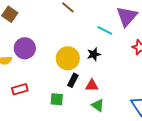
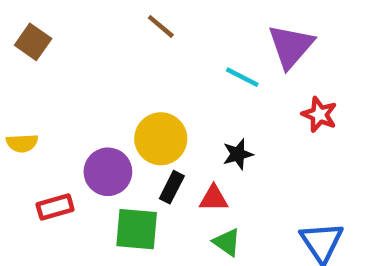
purple circle: (25, 48) -> (108, 172), moved
black star: (94, 54) -> (238, 154), moved
green square: (57, 99) -> (137, 229), size x1.5

